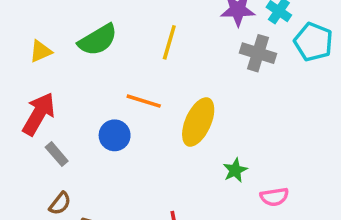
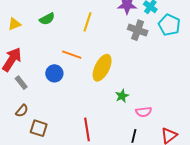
green semicircle: (98, 40) -> (47, 19), size x0.7

